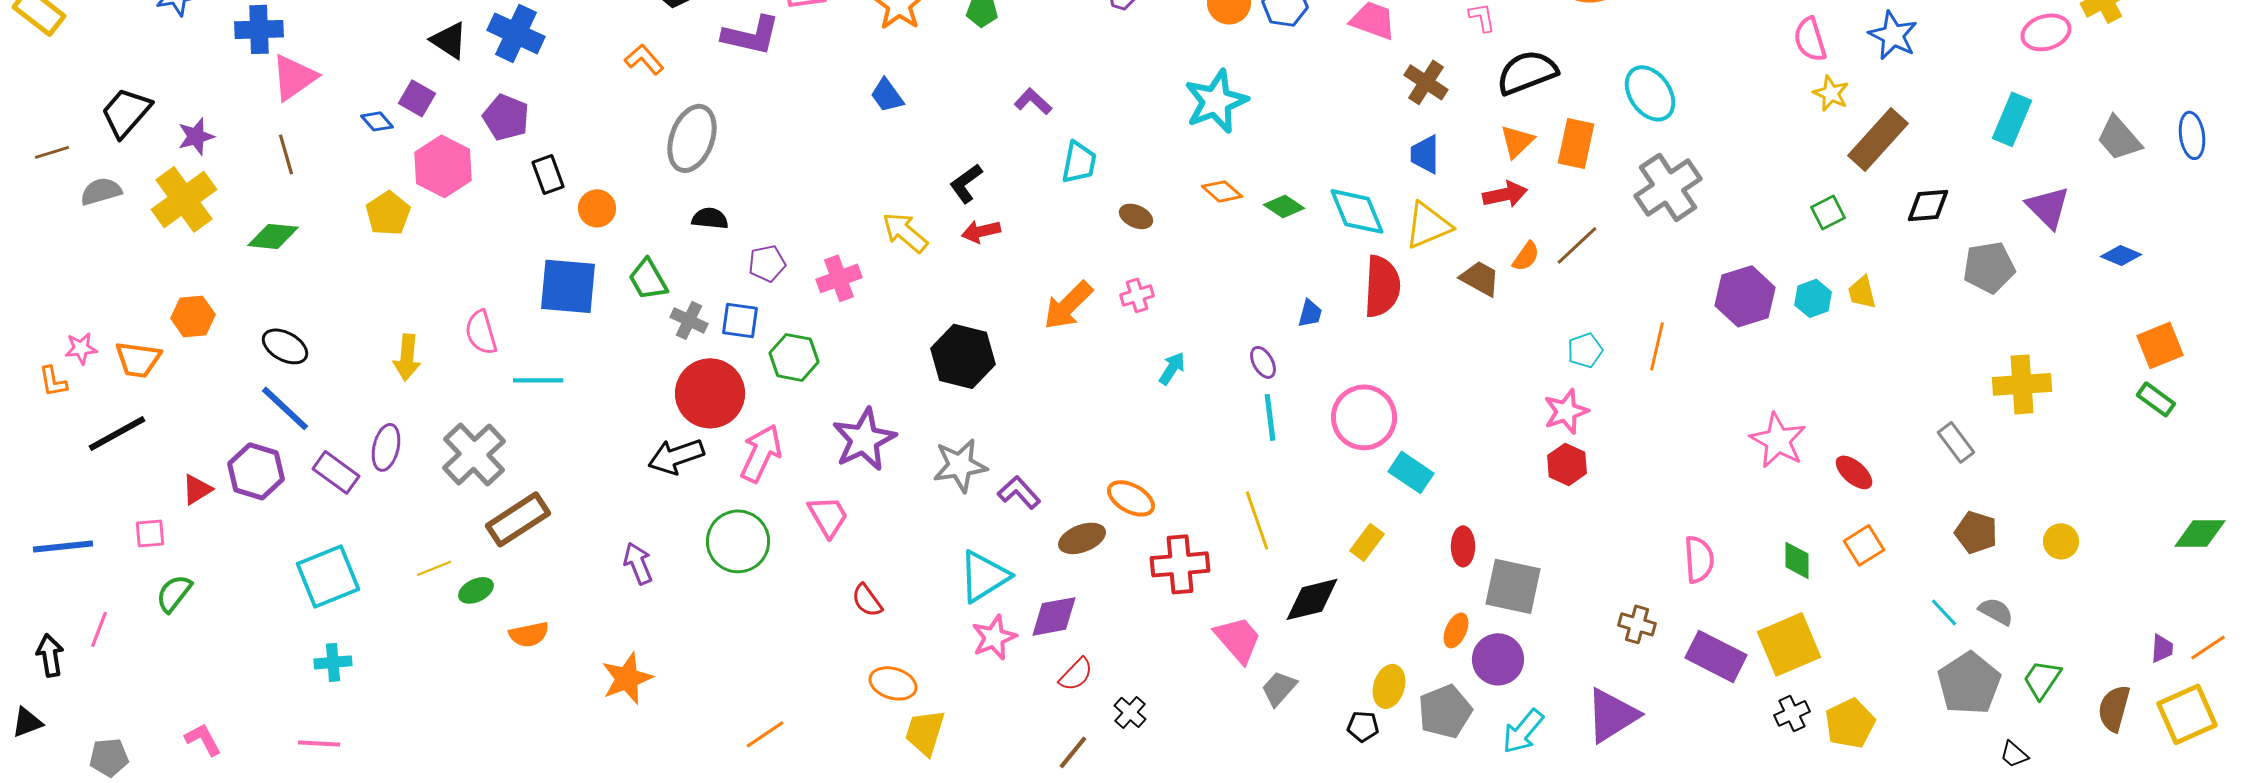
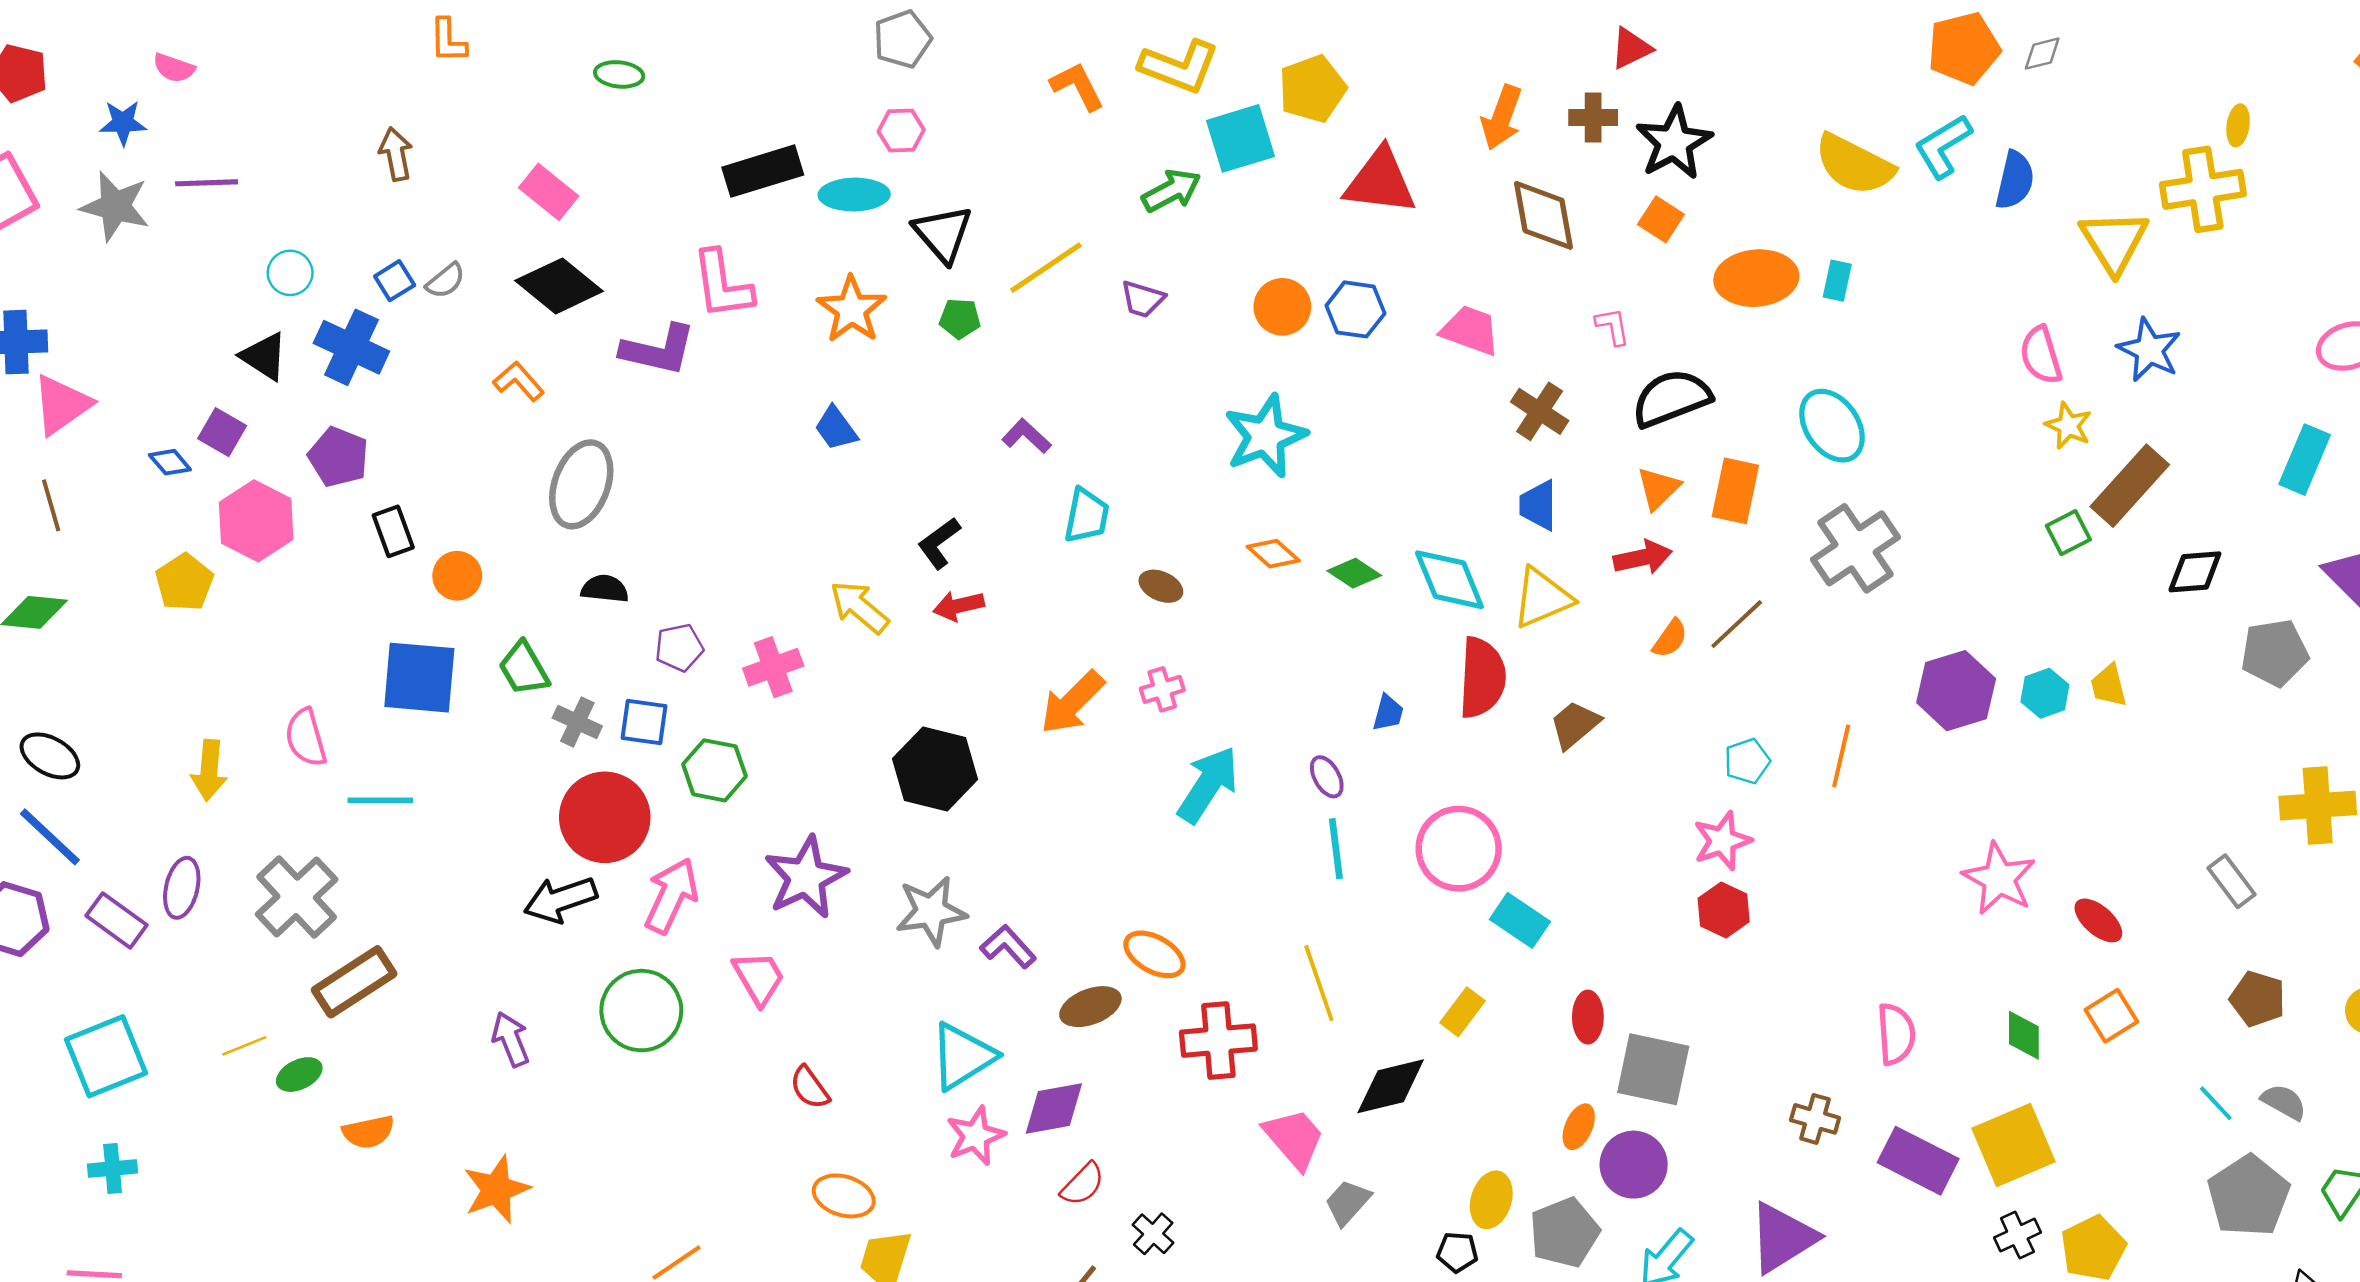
green square: (1828, 212) -> (2068, 533), moved
brown trapezoid: (1480, 278) -> (1575, 725), moved, turned -69
cyan arrow: (1172, 368) -> (1208, 785), size x1.8

